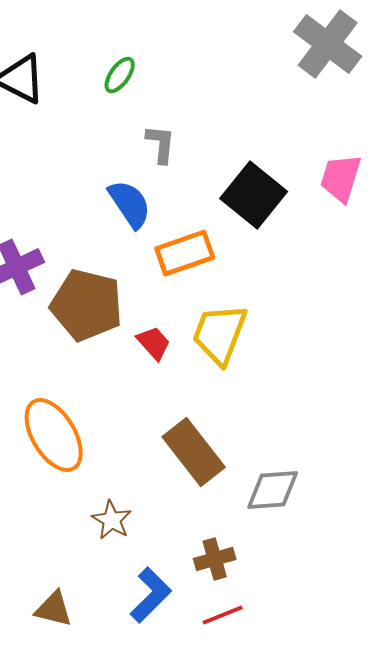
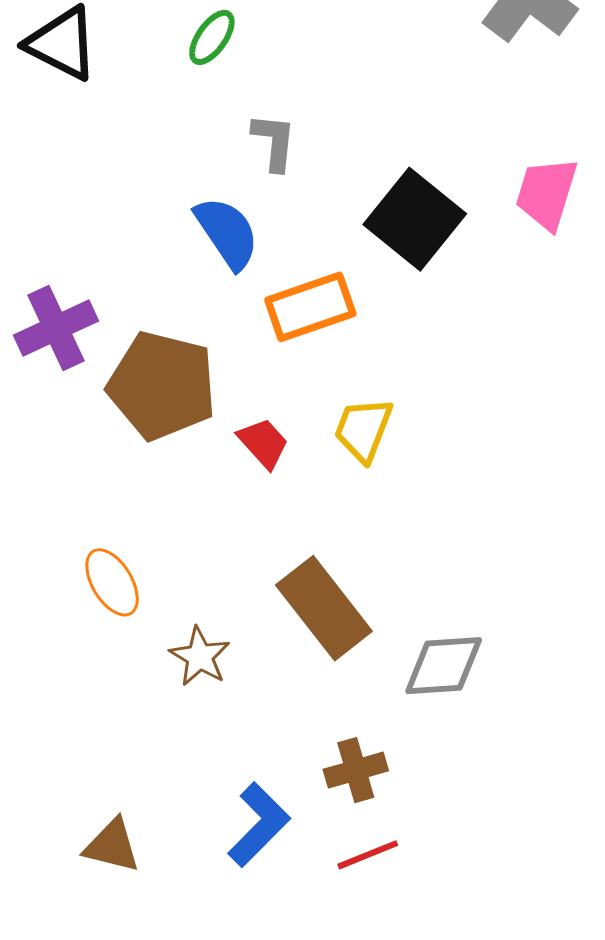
yellow trapezoid: (220, 334) -> (363, 429), size x0.7
orange ellipse: (54, 435) -> (112, 582), size x0.6
brown star: (112, 520) -> (200, 657), moved

